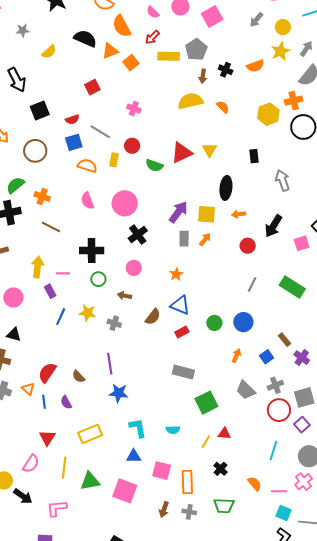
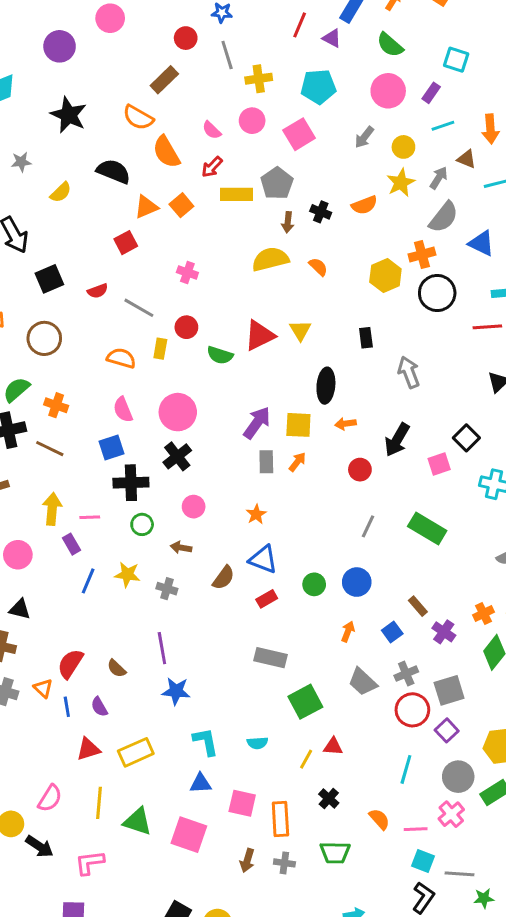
orange triangle: (110, 51) -> (146, 207), moved
blue square: (74, 142) -> (112, 447), moved
brown line: (51, 227) -> (50, 449), moved
black cross: (138, 235) -> (177, 456), moved
red triangle: (47, 438) -> (88, 749), moved, turned 42
green triangle: (90, 481) -> (138, 821), turned 30

